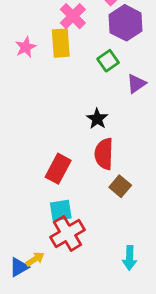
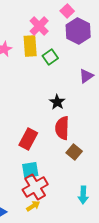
green square: (108, 61) -> (50, 57), moved
cyan arrow: (130, 258) -> (83, 195), moved
yellow arrow: (35, 259) -> (33, 206), moved

